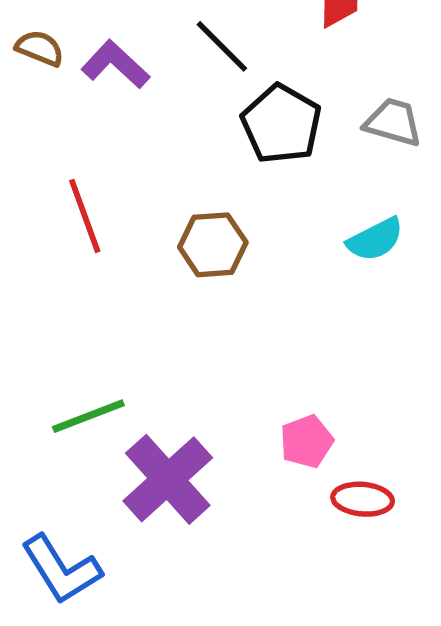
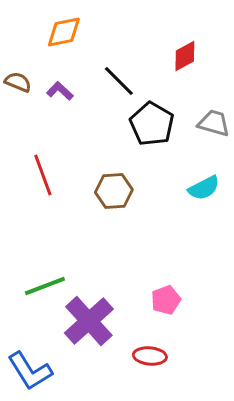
purple L-shape: (115, 64) -> (60, 91), size x0.7
red ellipse: (363, 499) -> (150, 356), moved

